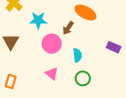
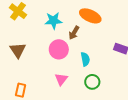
cyan star: (38, 20) -> (53, 21), moved
pink triangle: (52, 74) -> (61, 79), turned 32

